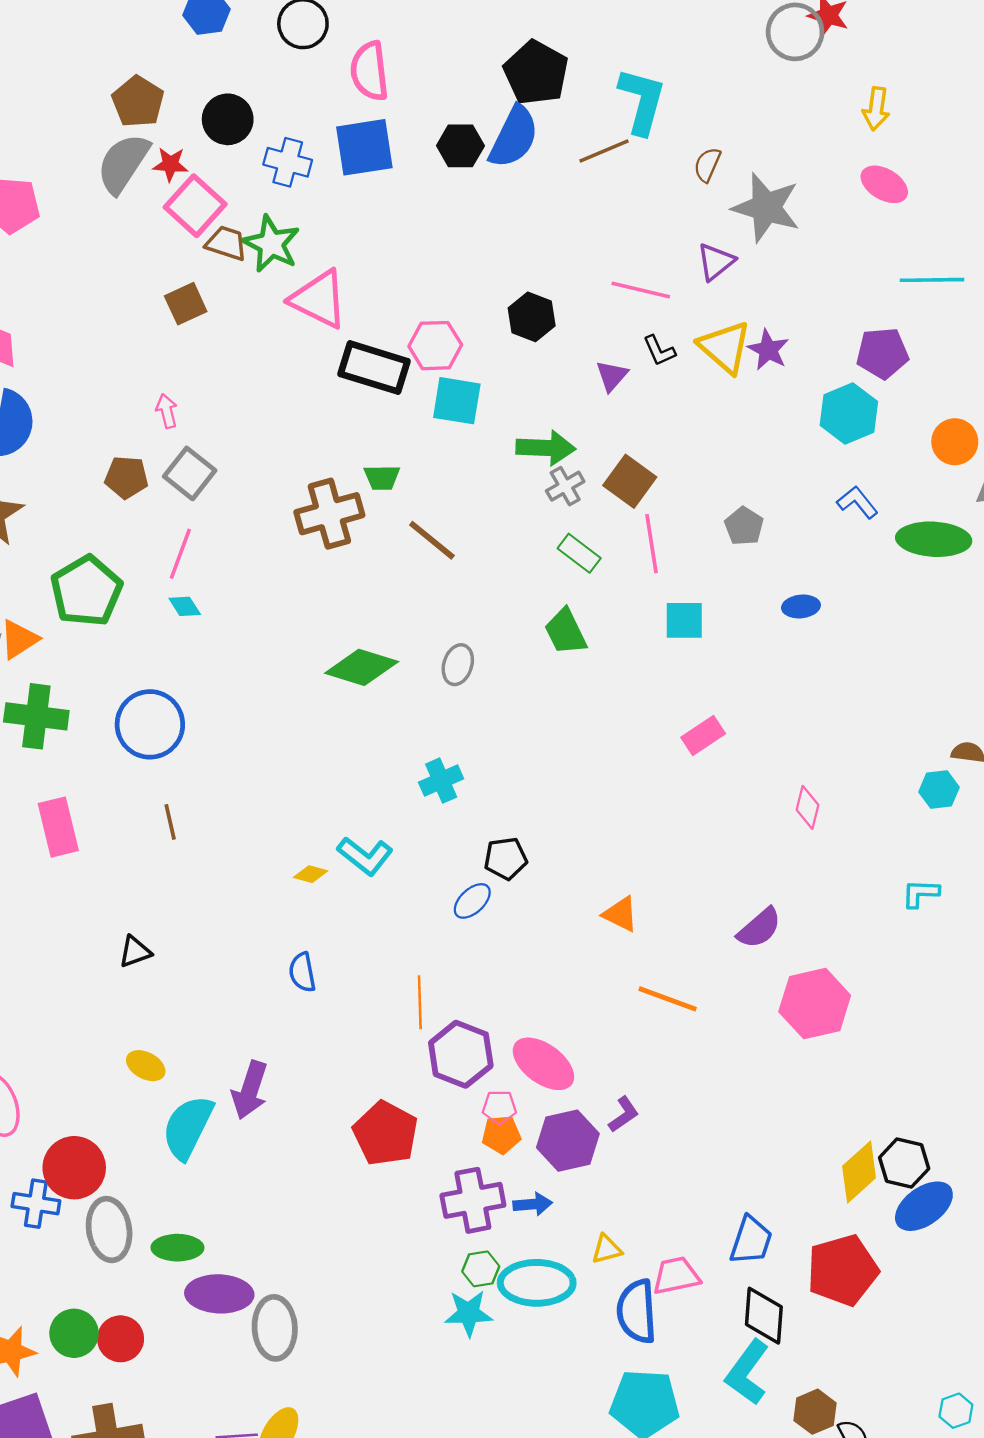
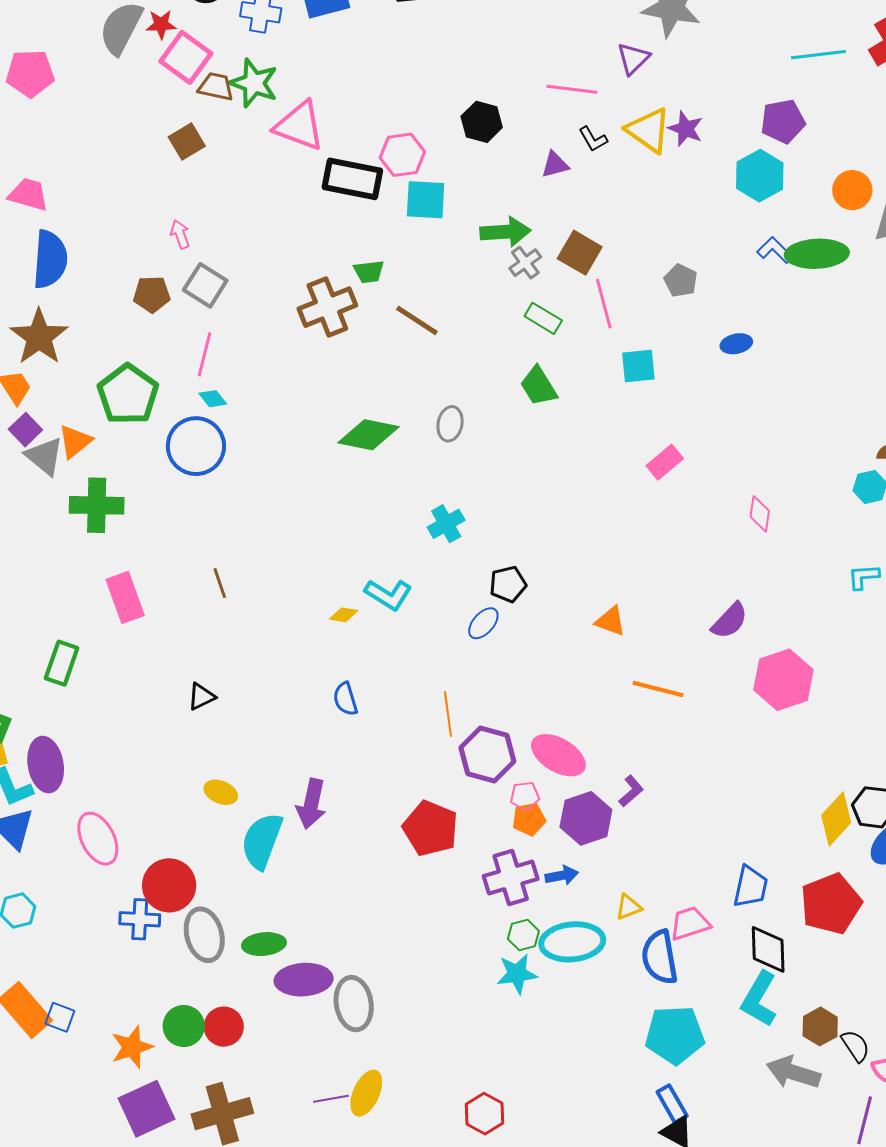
purple triangle: (612, 376) -> (555, 165), turned 40
green ellipse: (934, 539) -> (817, 254), moved
blue circle: (150, 724) -> (196, 446), moved

